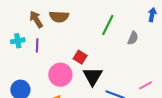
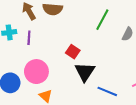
pink circle: (60, 75) -> (36, 72), moved

